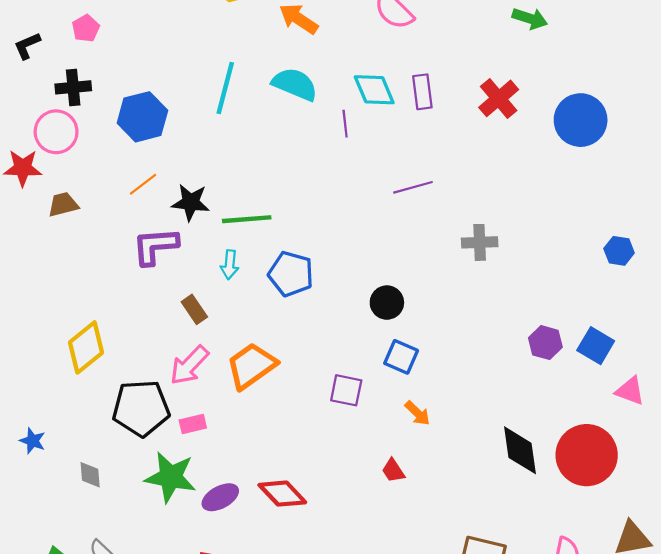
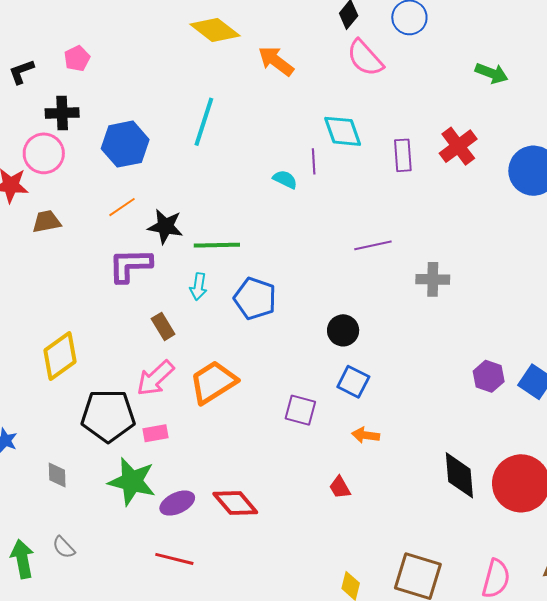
cyan semicircle: (295, 84) -> (285, 179), moved, size x0.6
purple rectangle: (422, 92) -> (403, 155), moved
purple line: (413, 187) -> (373, 245), moved
orange arrow: (417, 413) -> (366, 435), turned 140

